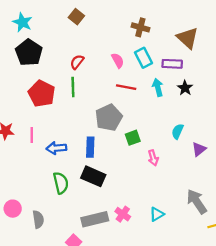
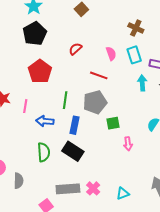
green line: (73, 87) -> (65, 100), moved
red line: (126, 87) -> (99, 75), moved

